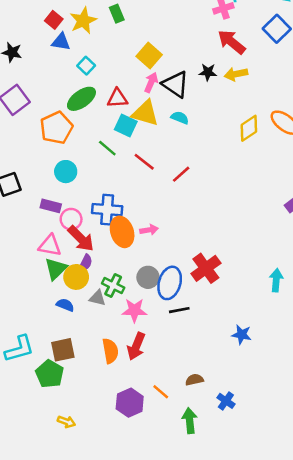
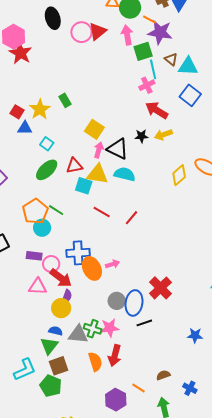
cyan semicircle: (180, 118) -> (125, 174), size x1.5
orange pentagon: (56, 128) -> (35, 211), moved
green line: (107, 148) -> (56, 210), moved
green triangle: (56, 269) -> (49, 346), moved
green cross: (113, 286) -> (93, 329), moved
gray triangle: (97, 298) -> (78, 334), moved, size x1.5

